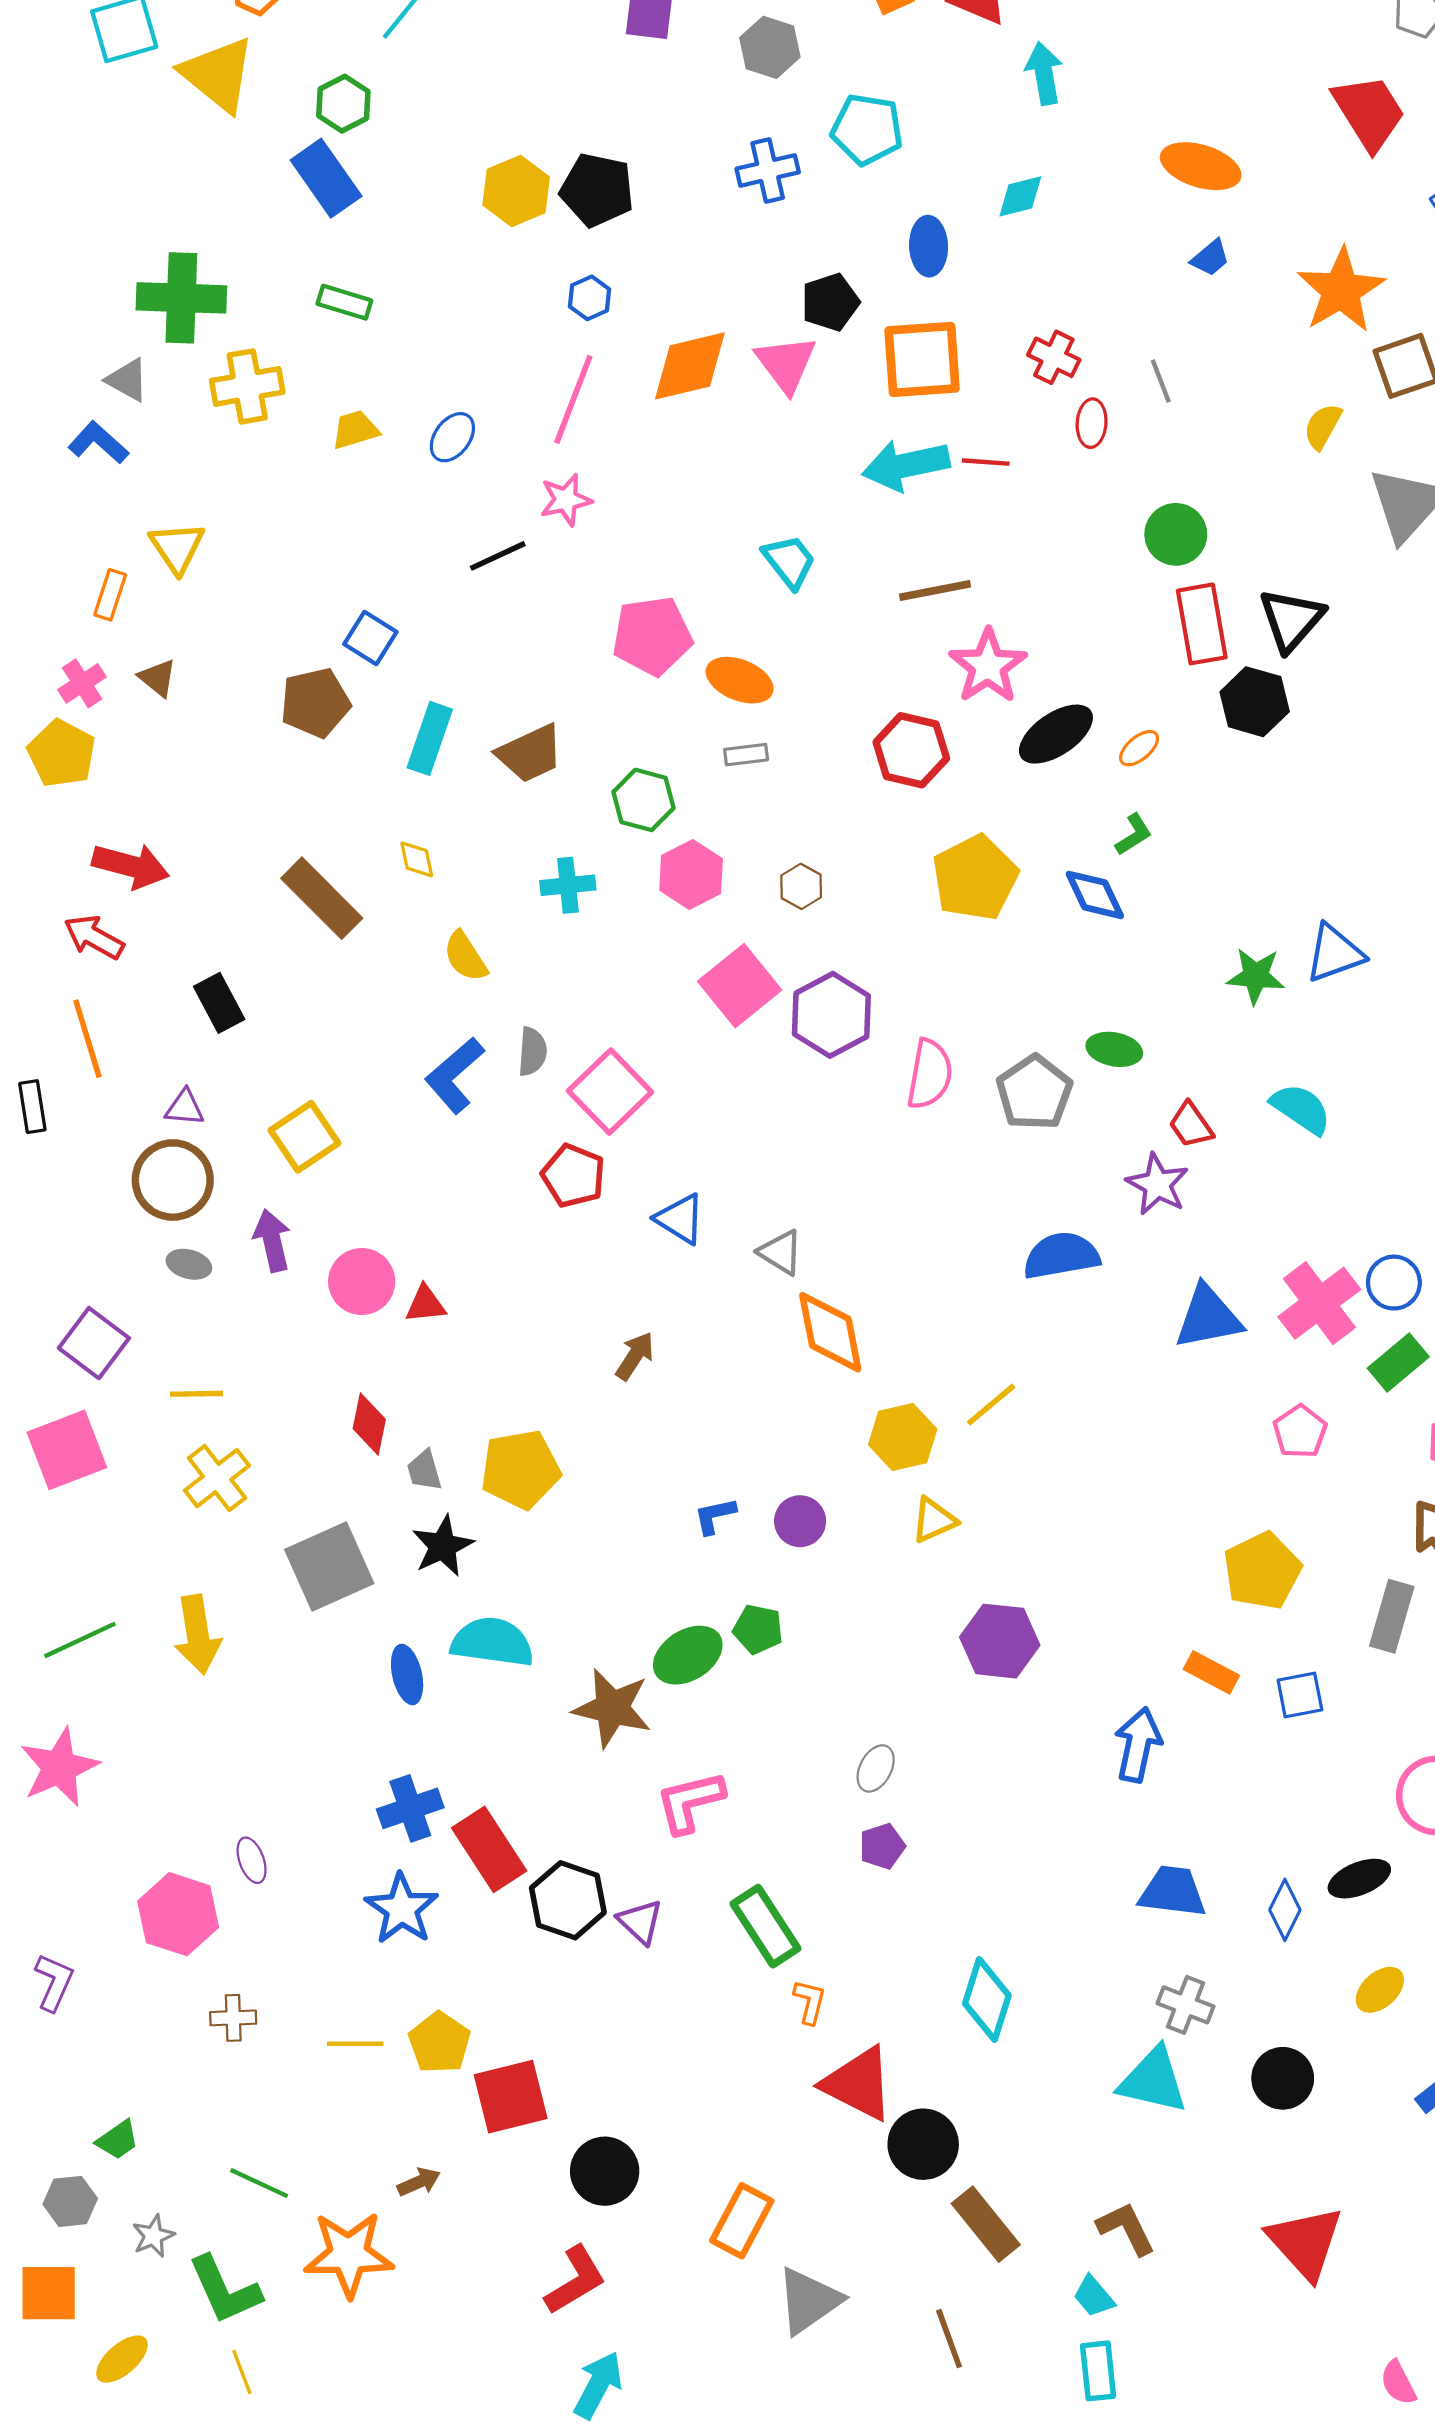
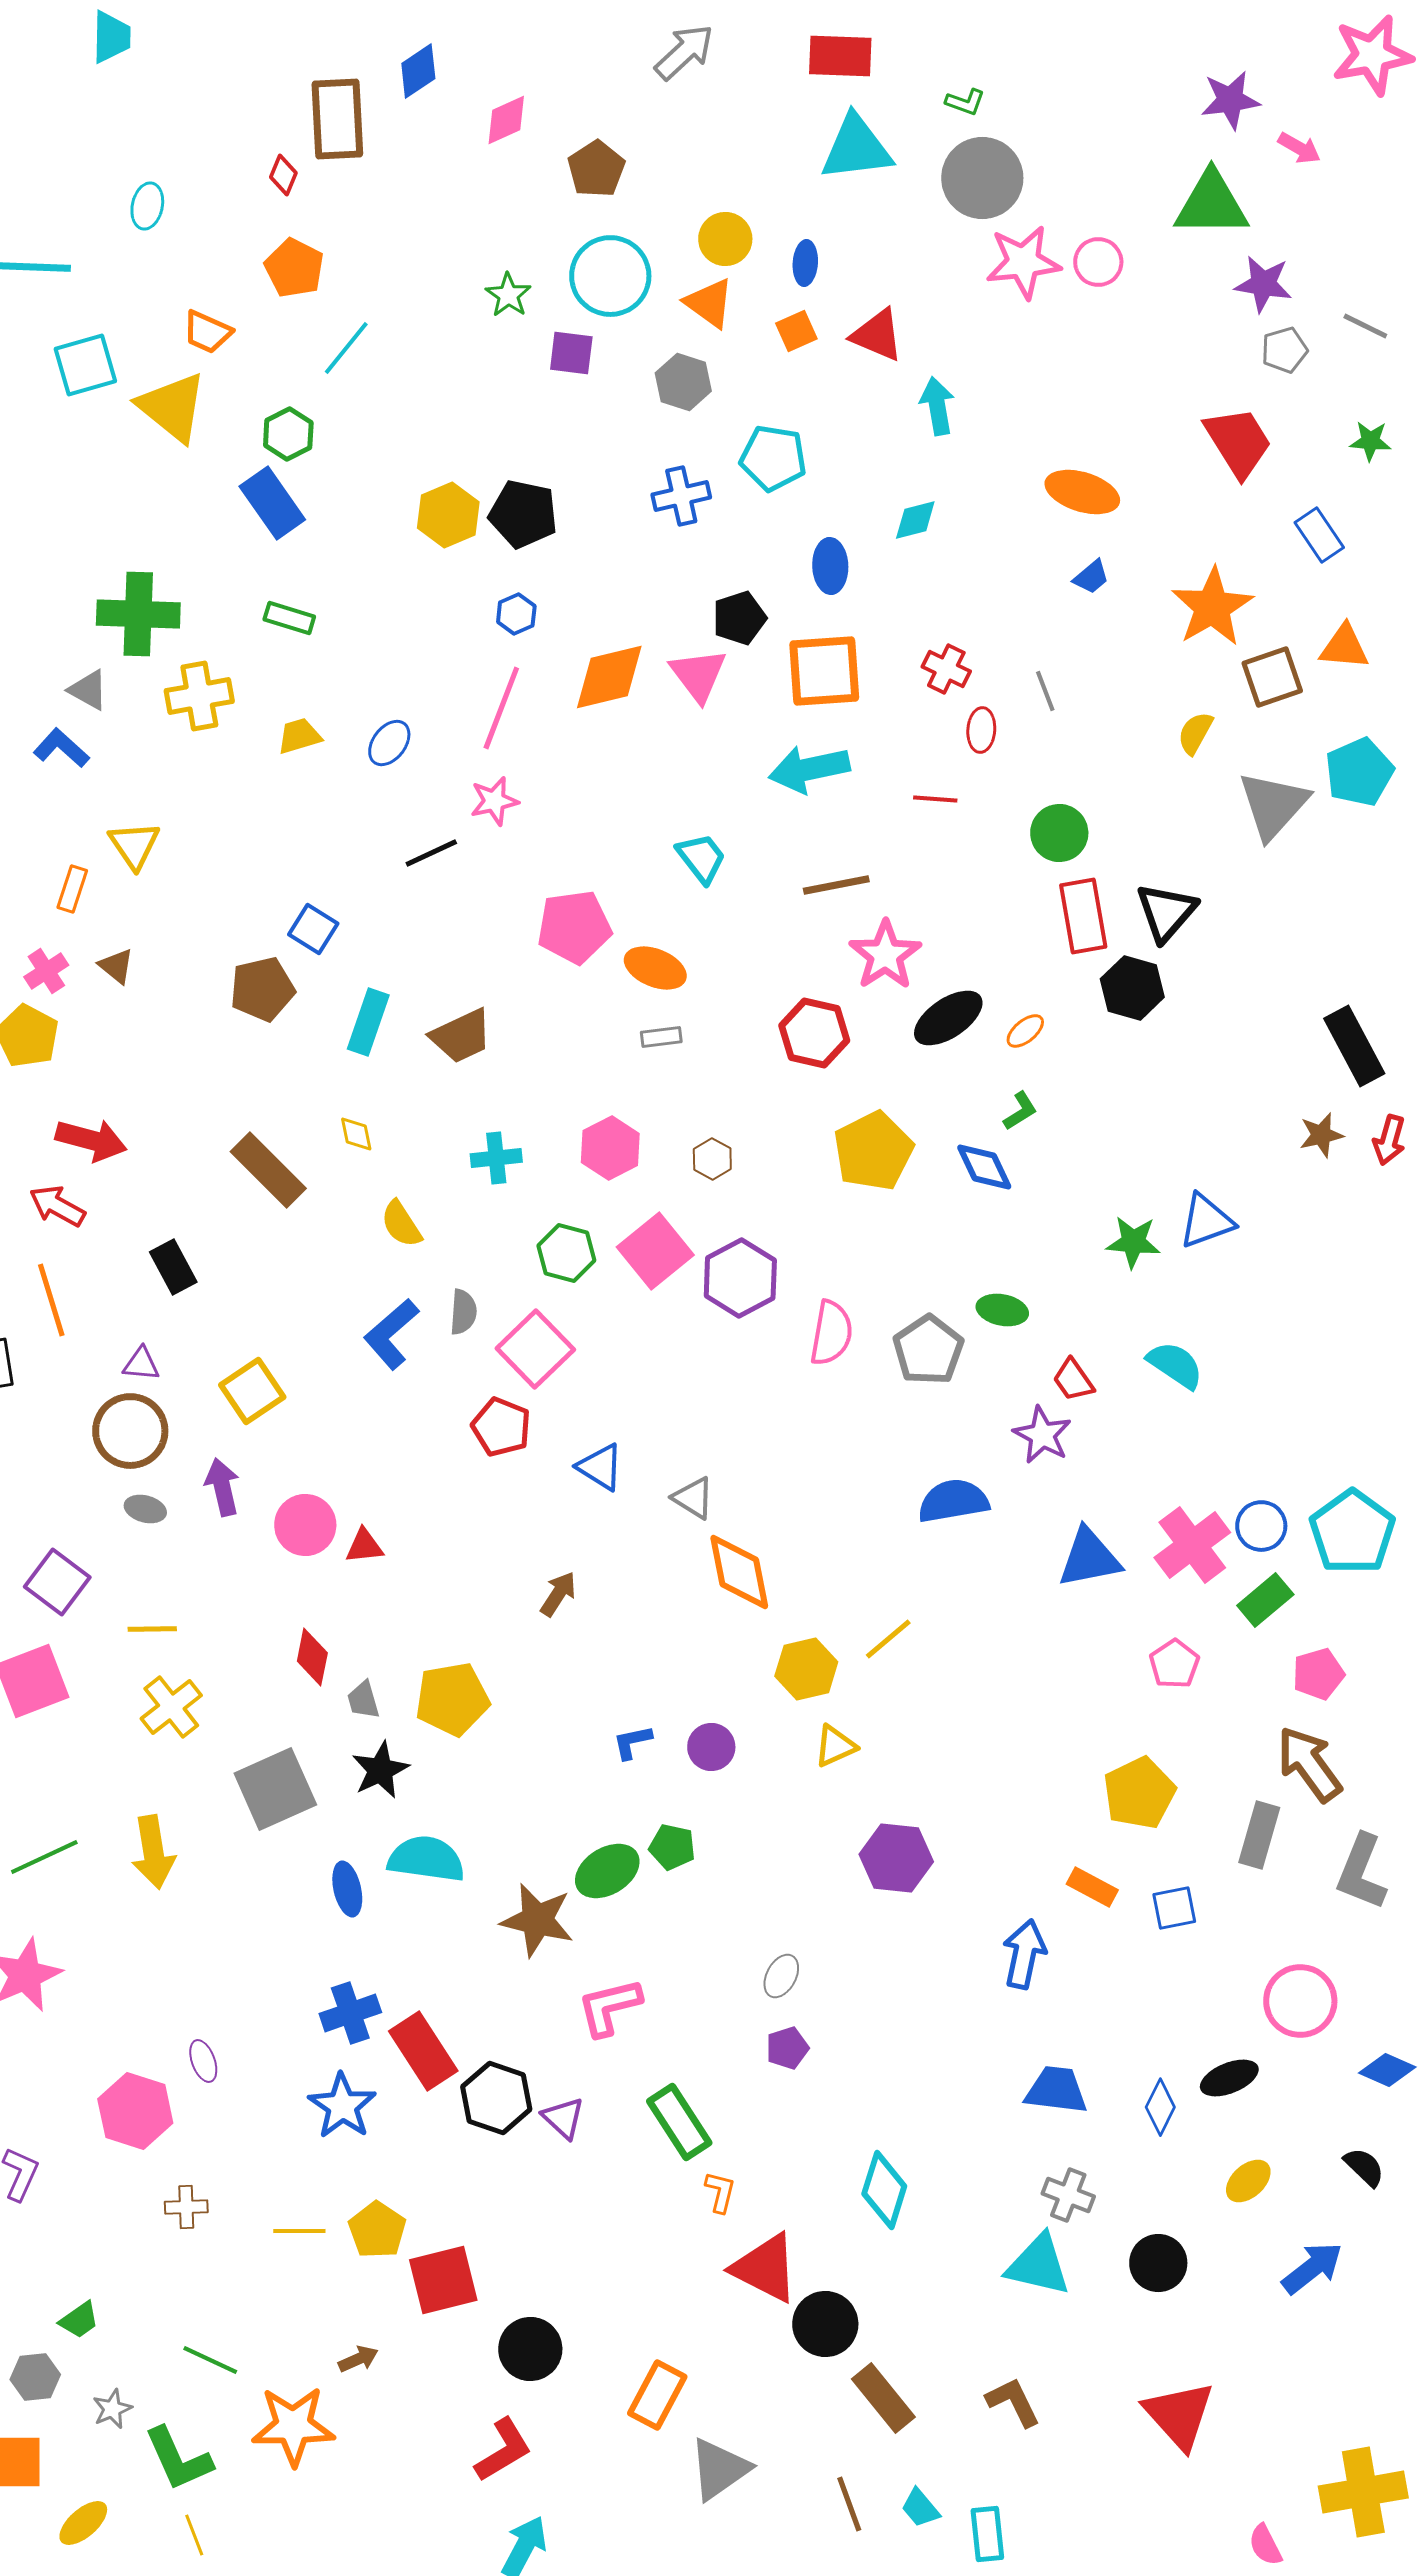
red line: (986, 462) -> (935, 799), moved
green hexagon: (643, 800) -> (566, 1253), moved
cyan trapezoid: (1094, 2296) -> (920, 2508), moved

